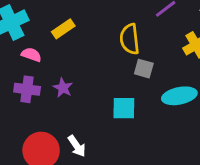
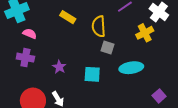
yellow rectangle: (63, 29) -> (68, 17), moved, turned 63
purple star: (63, 88) -> (59, 67), moved

